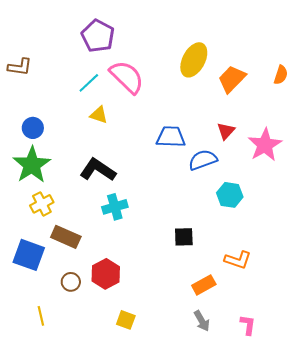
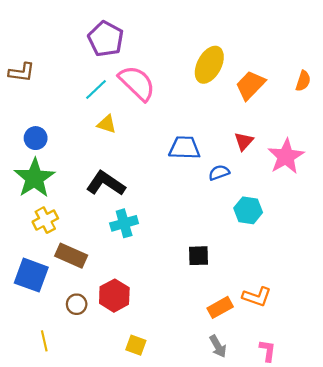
blue semicircle: (203, 160) -> (219, 173), size x0.7
orange L-shape: (238, 260) -> (257, 297), moved

